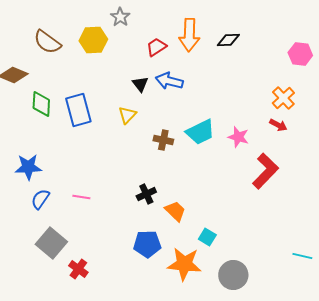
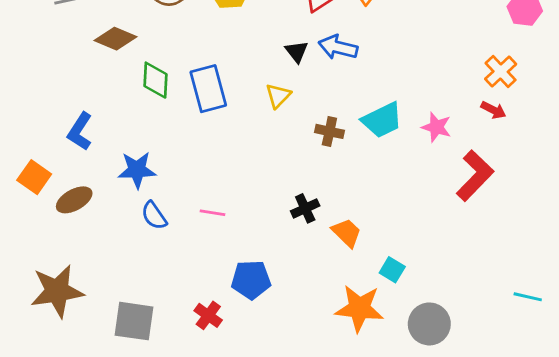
blue semicircle: (40, 199) -> (154, 216), turned -70
gray square: (51, 243) -> (134, 321), moved, turned -32
blue pentagon: (147, 244) -> (251, 280), moved

